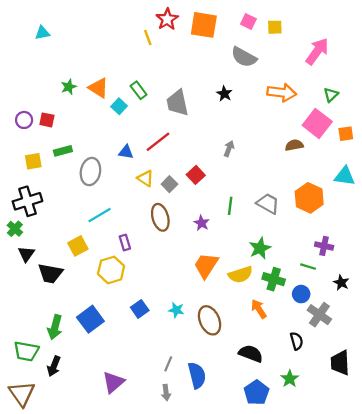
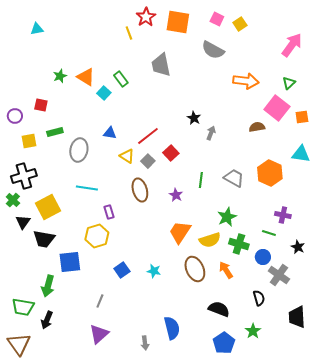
yellow square: (275, 27) -> (240, 24), turned -32
pink arrow: (317, 51) -> (292, 45), moved
black star: (224, 94) -> (194, 118), moved
gray trapezoid: (177, 103) -> (161, 65), moved
purple circle: (24, 120) -> (15, 116), moved
red line: (158, 142) -> (148, 136), moved
gray arrow: (229, 149) -> (211, 133), moved
cyan line: (100, 215) -> (87, 188), turned 40
yellow square: (78, 246) -> (48, 207), moved, size x1.4
blue square: (90, 319) -> (70, 262), moved, turned 30
brown ellipse: (210, 320) -> (195, 269), moved
gray line: (168, 364) -> (100, 301), moved

